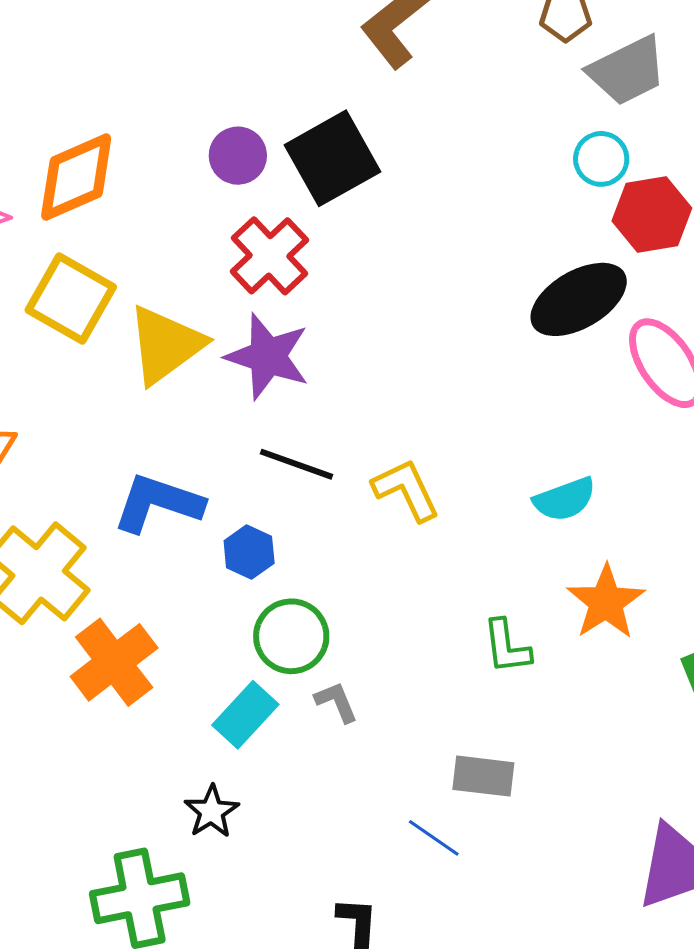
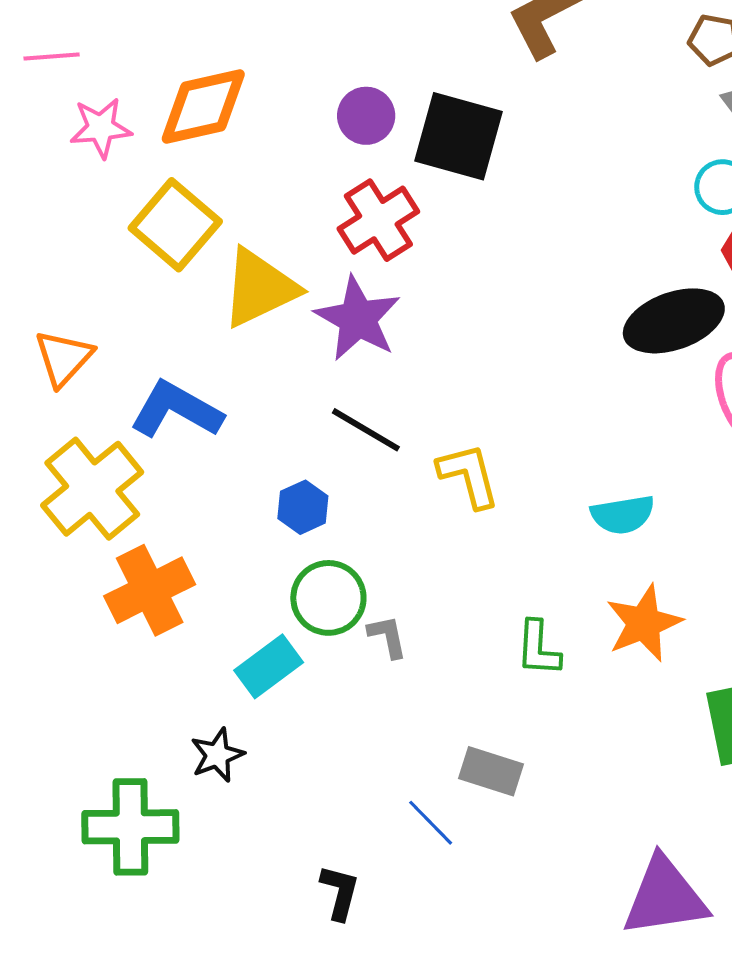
black square: (333, 158) -> (459, 136), turned 34
blue L-shape: (158, 503) -> (176, 410), moved
gray L-shape: (336, 702) -> (387, 636), moved

